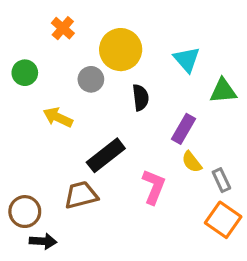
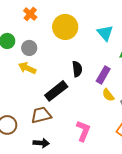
gray circle: (91, 79) -> (29, 48), moved
black semicircle: (140, 97) -> (77, 69), moved
pink L-shape: (154, 187) -> (83, 131), moved
black arrow: (43, 241) -> (41, 143), moved

